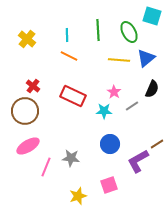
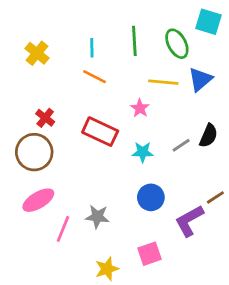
black semicircle: (152, 89) -> (209, 136), moved
pink star: (114, 92) -> (140, 108), moved

